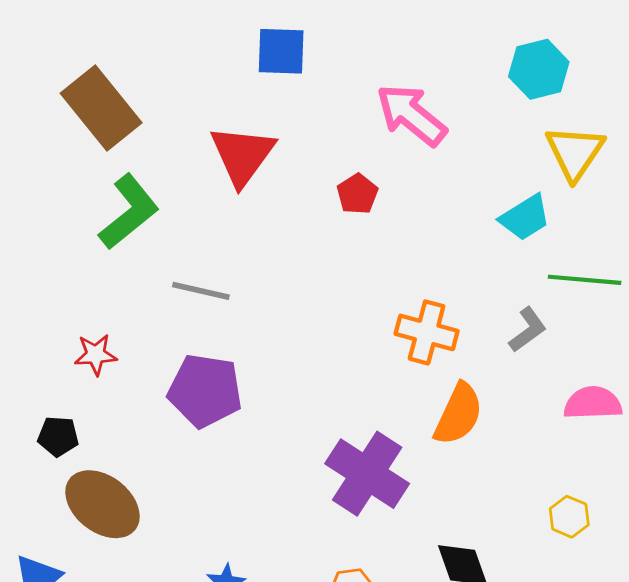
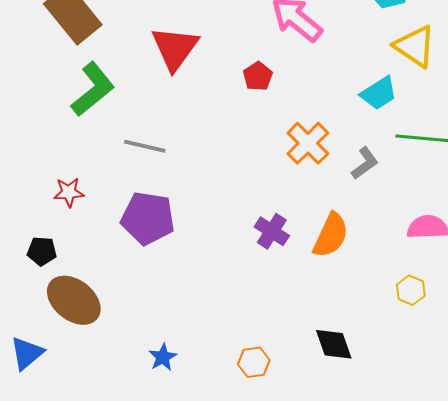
yellow triangle: (575, 152) -> (415, 46), turned -30
gray L-shape: (528, 330) -> (365, 163), moved
orange cross: (427, 332) -> (308, 143), moved, turned 30
purple cross: (367, 474) -> (272, 231), moved, size x0.6
yellow hexagon: (569, 517) -> (411, 290), moved

